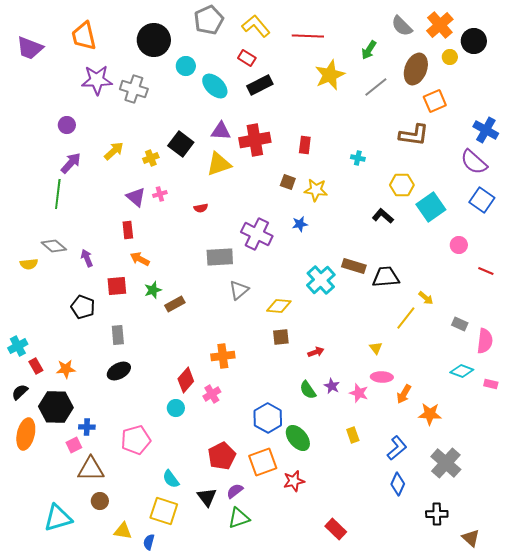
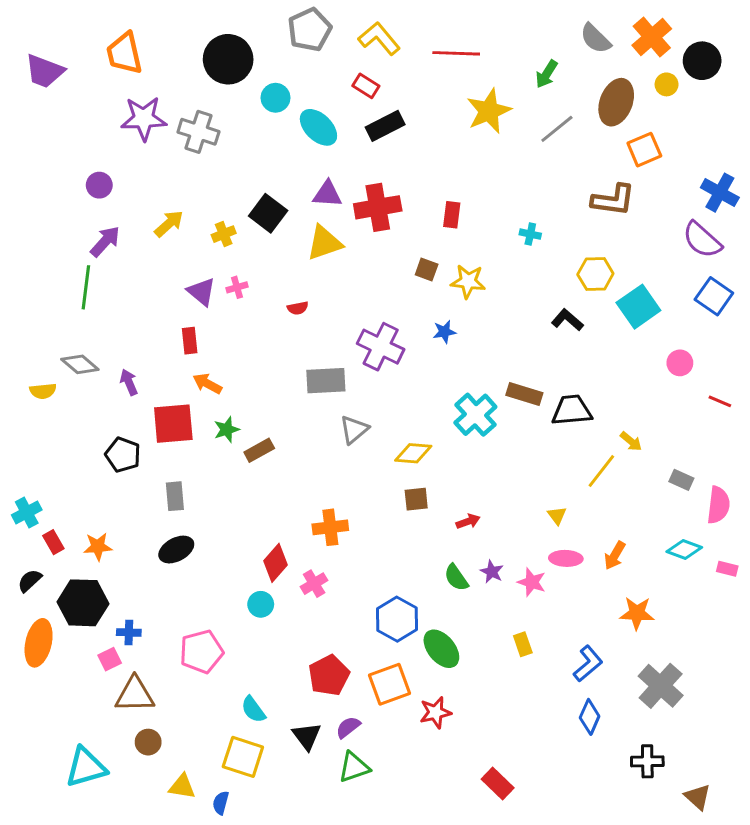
red square: (117, 286) -> (173, 424), size x1.4
orange arrow: (404, 394) -> (615, 555), moved

